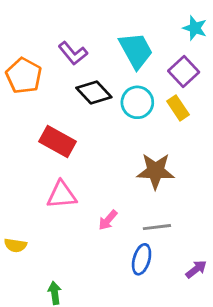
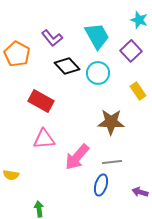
yellow rectangle: (178, 108) -> (138, 91), moved
pink arrow: (108, 220) -> (77, 157), size x1.8
purple arrow: (196, 269) -> (140, 192), turned -126

